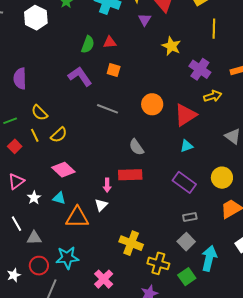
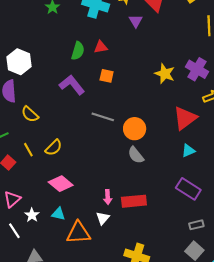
white hexagon: (36, 18) -> (19, 62), moved
yellow star: (171, 46) -> (165, 74), moved
orange circle: (152, 104) -> (135, 129), moved
yellow semicircle: (39, 113) -> (30, 114), moved
red rectangle: (130, 175) -> (134, 201), moved
white line: (17, 224) -> (14, 231), moved

